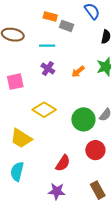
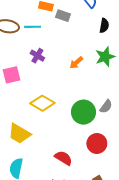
cyan line: (47, 46) -> (33, 27), moved
purple cross: (48, 69) -> (37, 56), moved
red semicircle: (63, 163) -> (63, 158), turned -90

